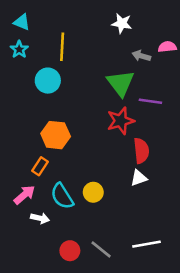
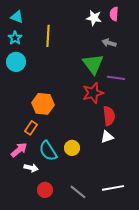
pink semicircle: (167, 47) -> (114, 14), moved, turned -80
cyan circle: (48, 81) -> (16, 62), moved
red circle: (70, 251) -> (45, 190), moved

